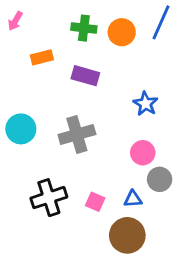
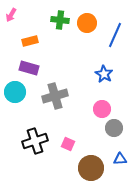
blue line: (161, 22) -> (115, 35), moved
purple rectangle: (85, 76) -> (29, 68), moved
blue triangle: (133, 199) -> (120, 159), moved

